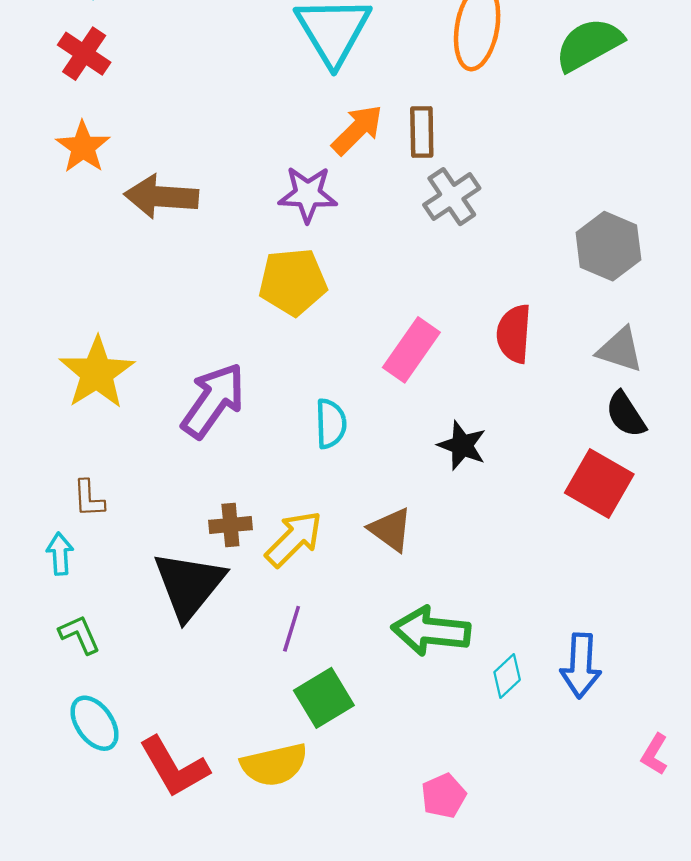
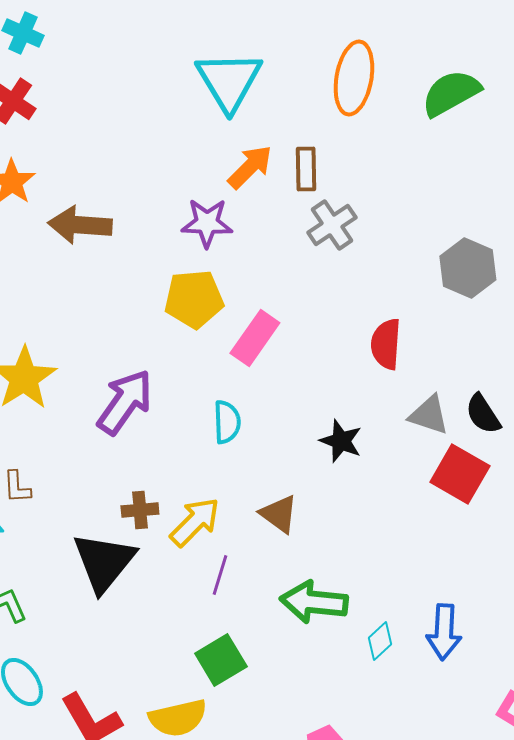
pink rectangle: (411, 350) -> (255, 338), moved
gray triangle: (620, 350) -> (429, 415), moved
purple line: (292, 629) -> (220, 575), moved

